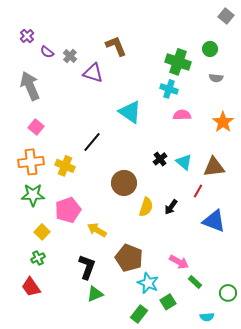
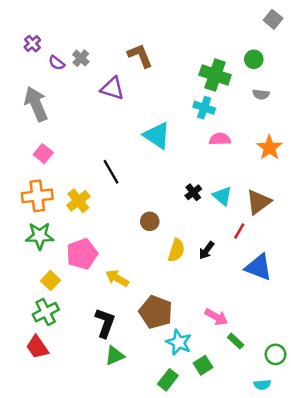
gray cross: (70, 56) -> (81, 58), moved
black line: (92, 142) -> (111, 172), turned -70
yellow cross: (65, 166) -> (78, 201), turned 30
brown triangle: (214, 167) -> (259, 202), turned -30
brown circle: (124, 183) -> (150, 221), size x0.6
green cross: (38, 258) -> (46, 312), size x1.5
cyan semicircle: (207, 317) -> (262, 385), moved

